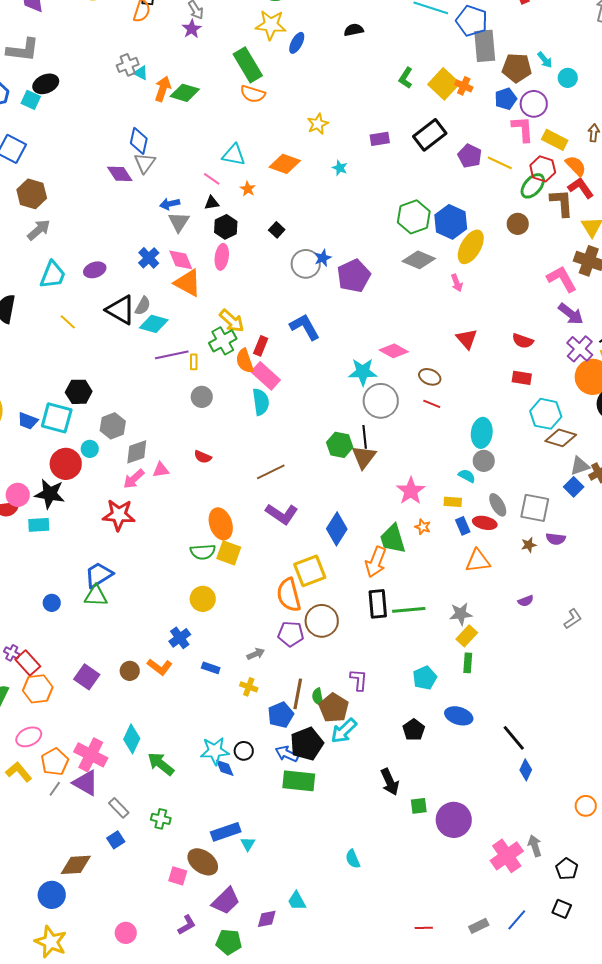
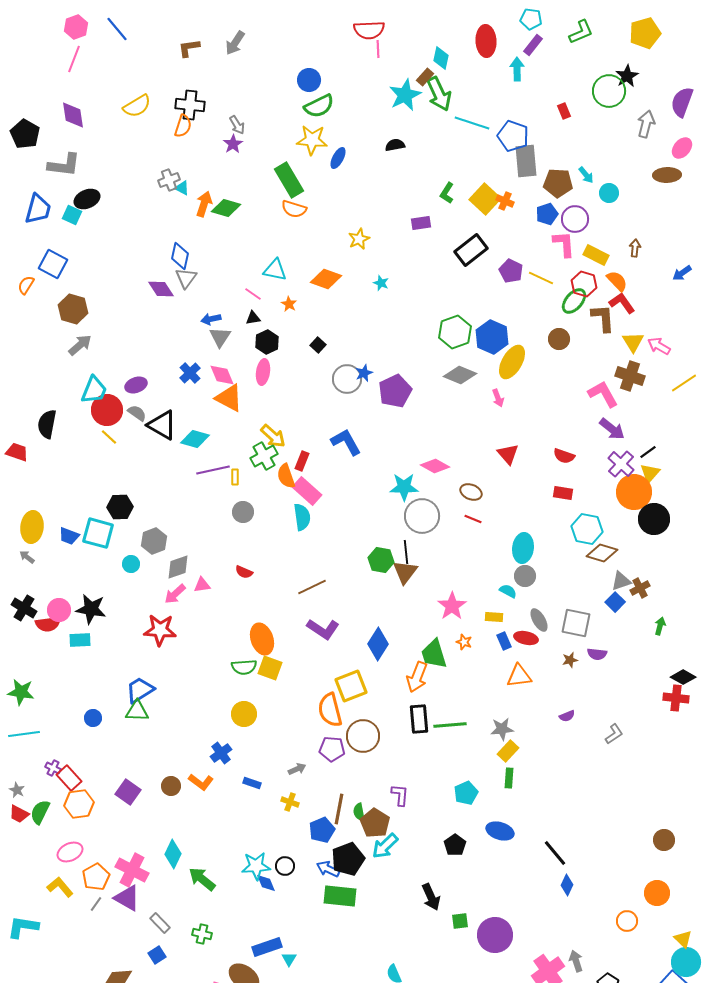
purple rectangle: (380, 139) -> (421, 223), moved
gray semicircle: (143, 306) -> (137, 413), moved, turned -84
red circle: (66, 464) -> (107, 410), moved

